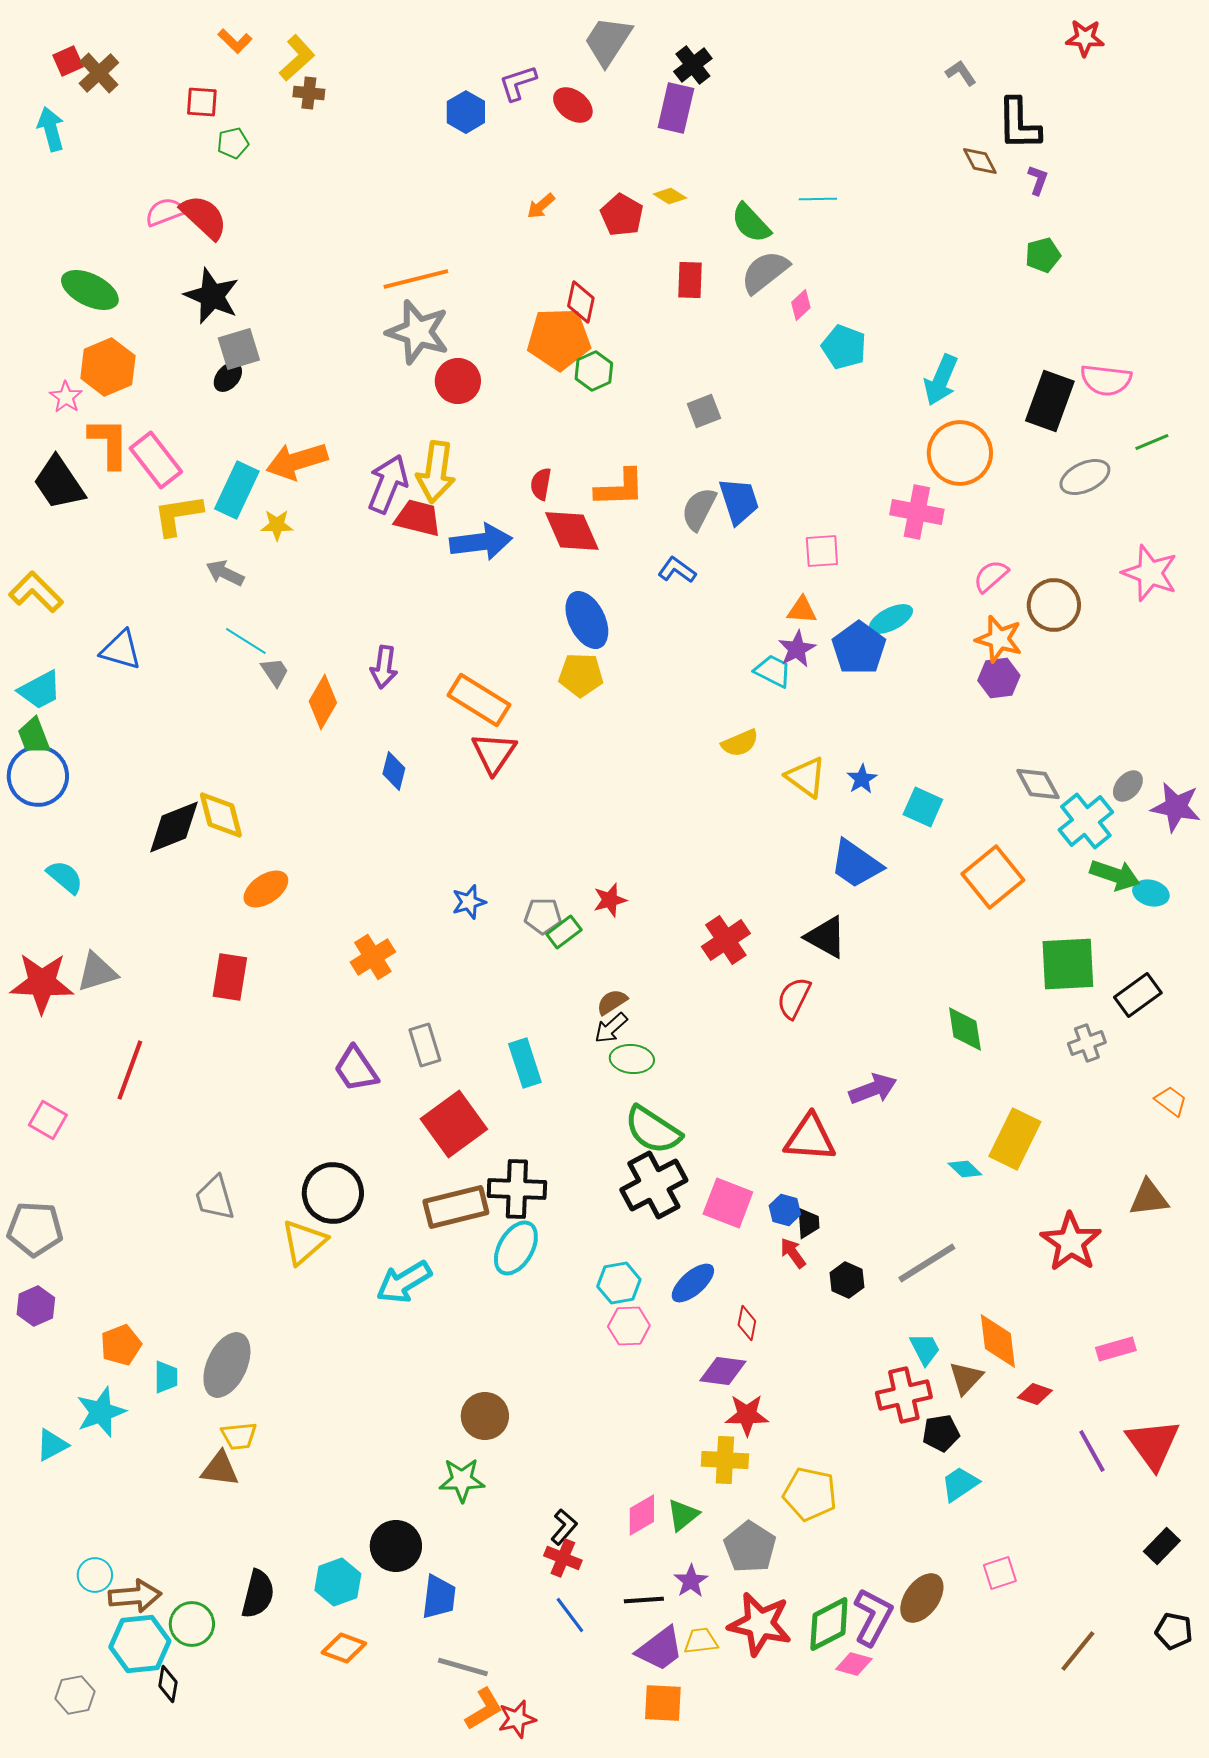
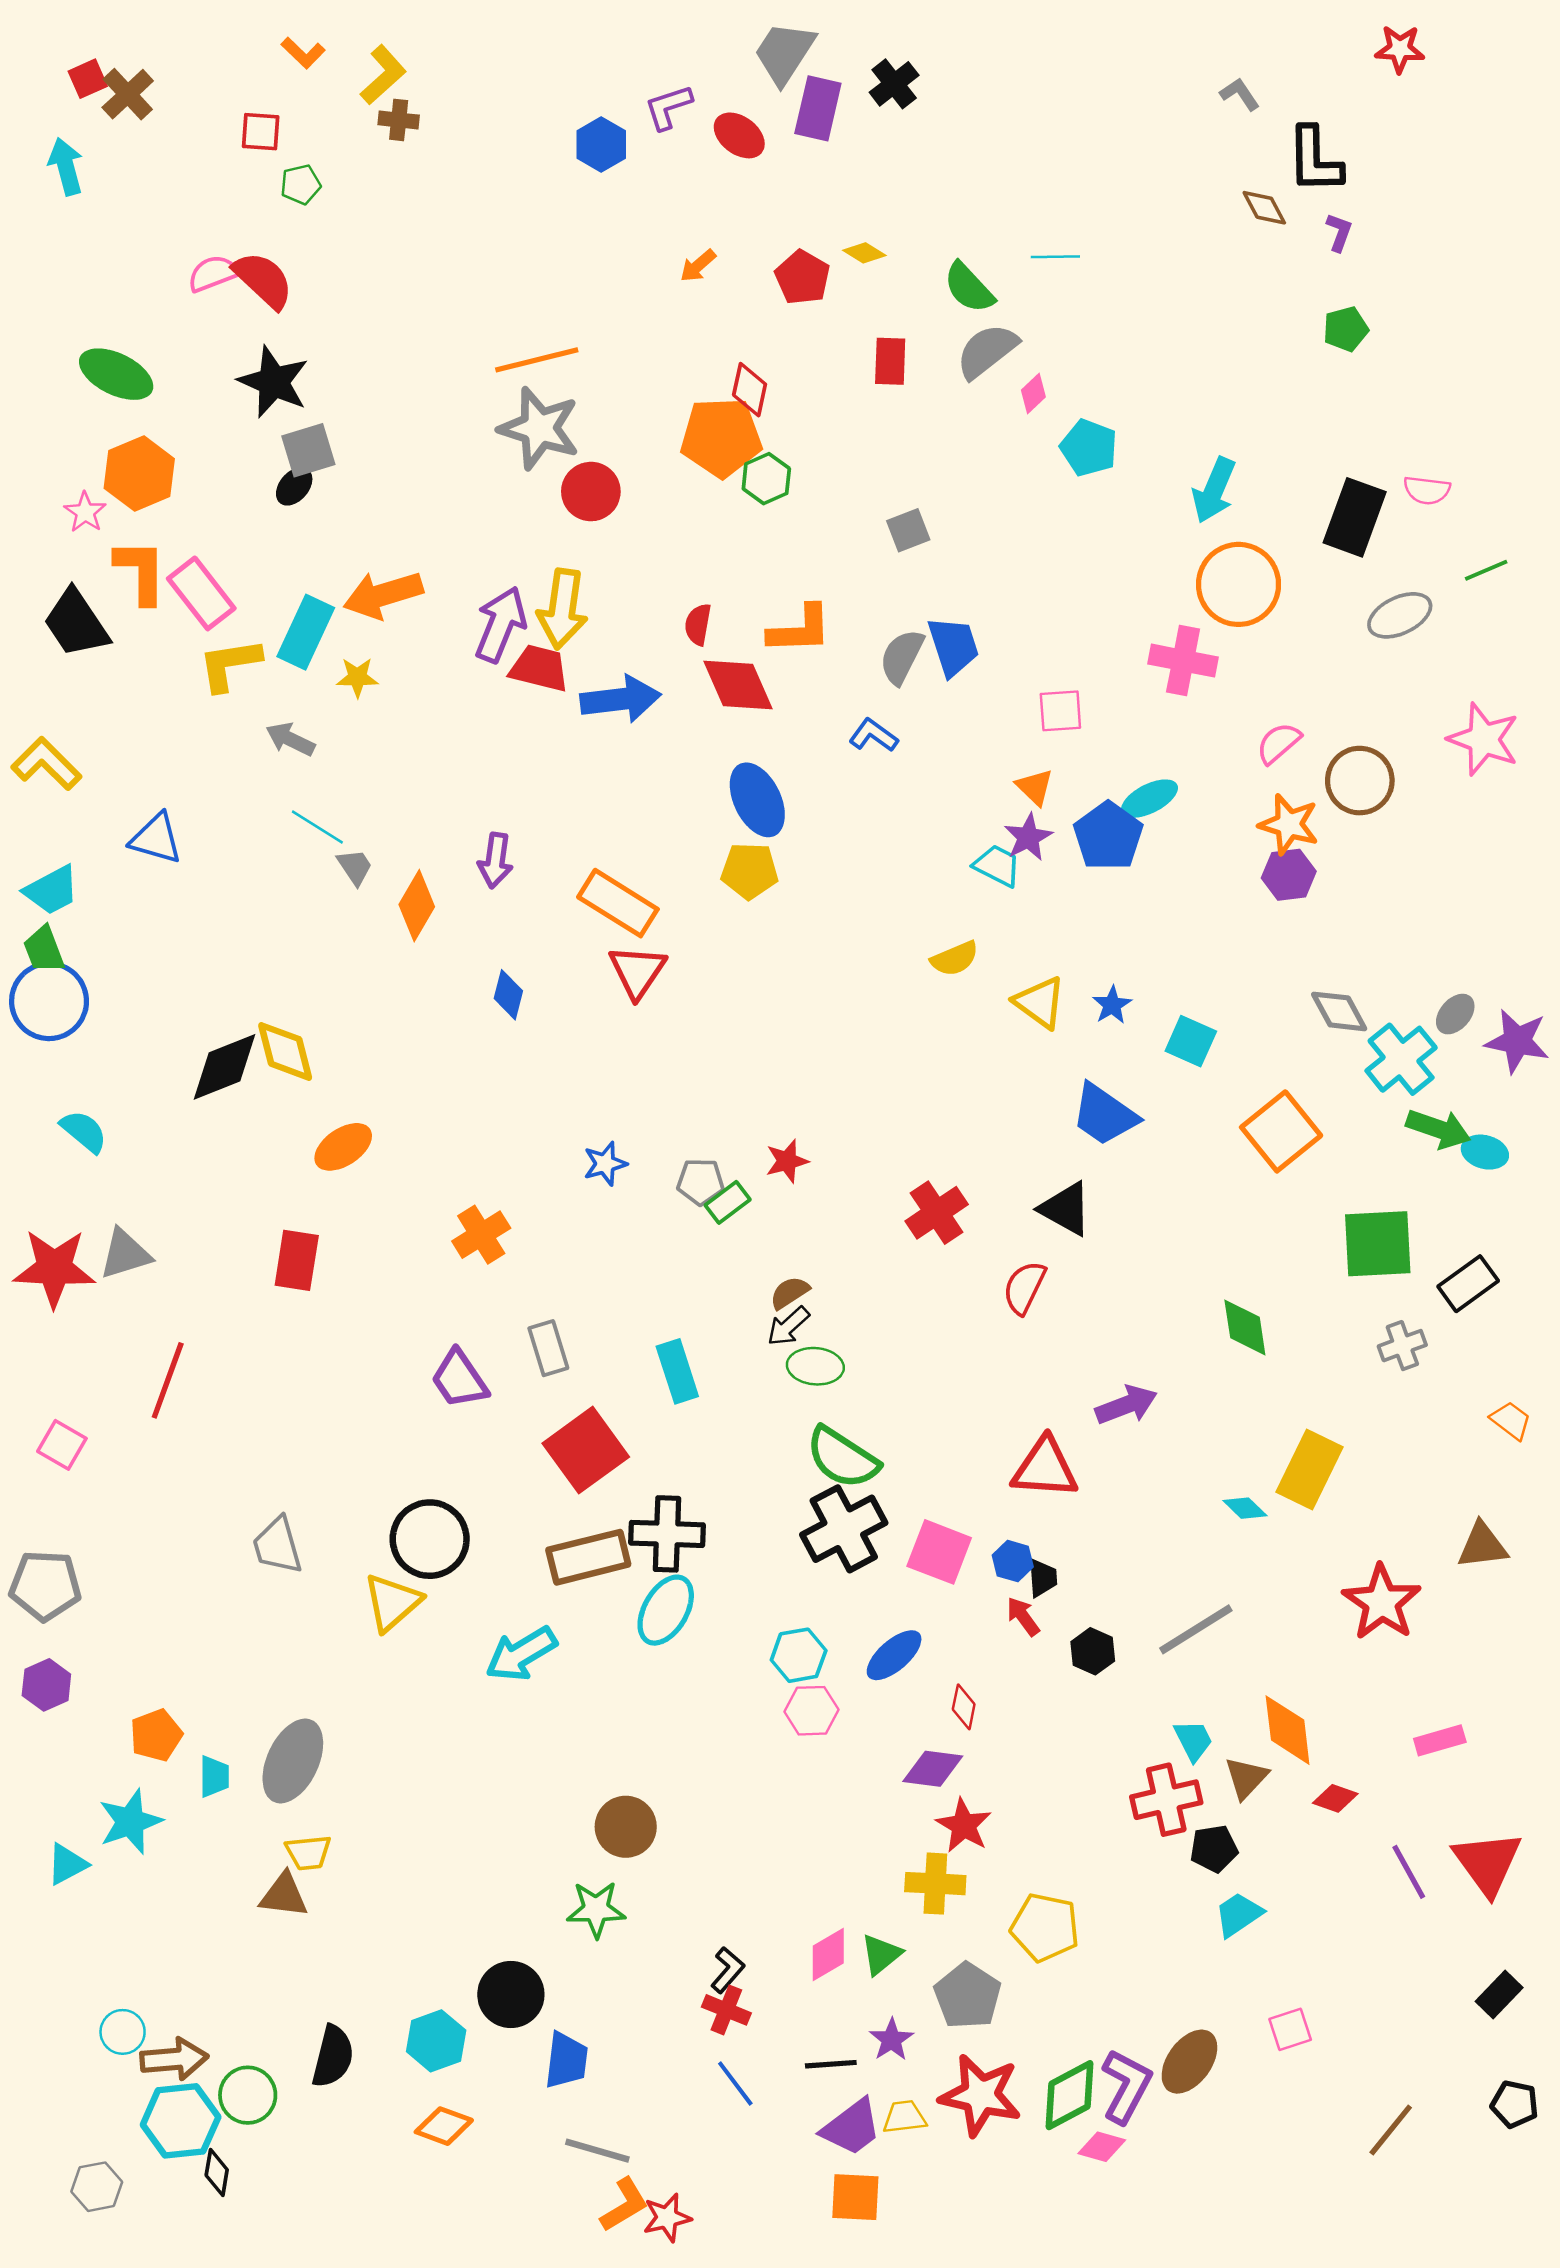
purple rectangle: (676, 108) -> (818, 108), moved
pink semicircle: (1106, 380) -> (1427, 490), size x0.7
orange triangle: (802, 610) -> (1035, 787), turned 40
red star: (747, 1415) -> (964, 1825), turned 30

